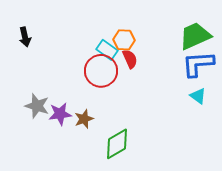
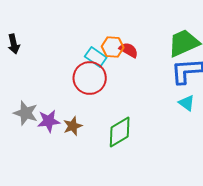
red semicircle: (130, 59) -> (129, 50), moved, turned -36
green diamond: (117, 144) -> (120, 132), moved

